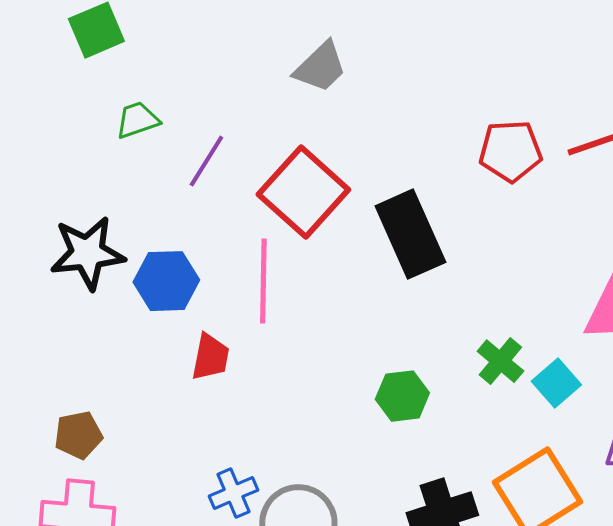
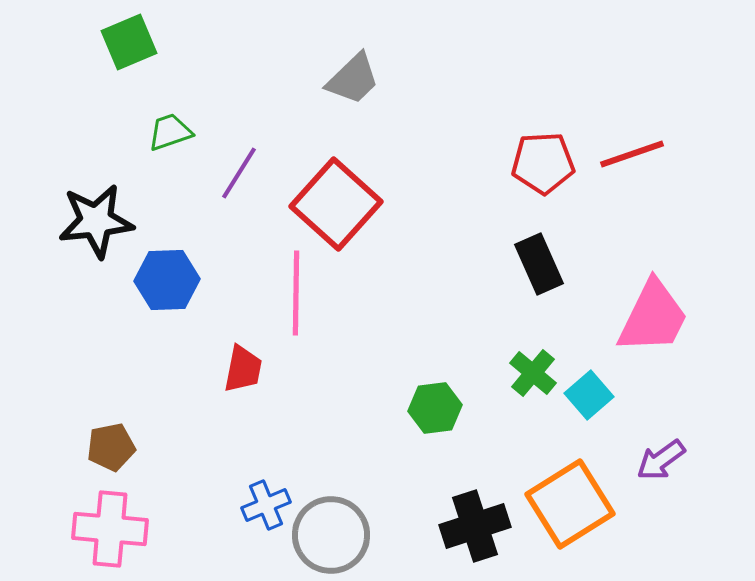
black rectangle: (410, 234) -> (539, 264), moved, size x0.7
black star: (87, 253) -> (96, 221), moved
blue hexagon: (166, 281) -> (167, 280), moved

